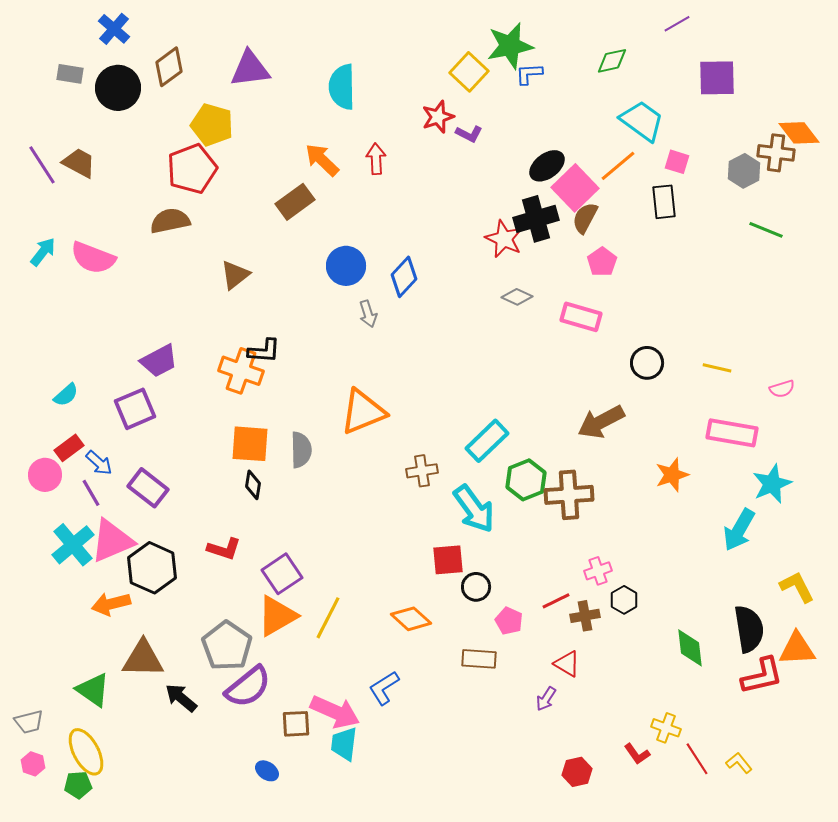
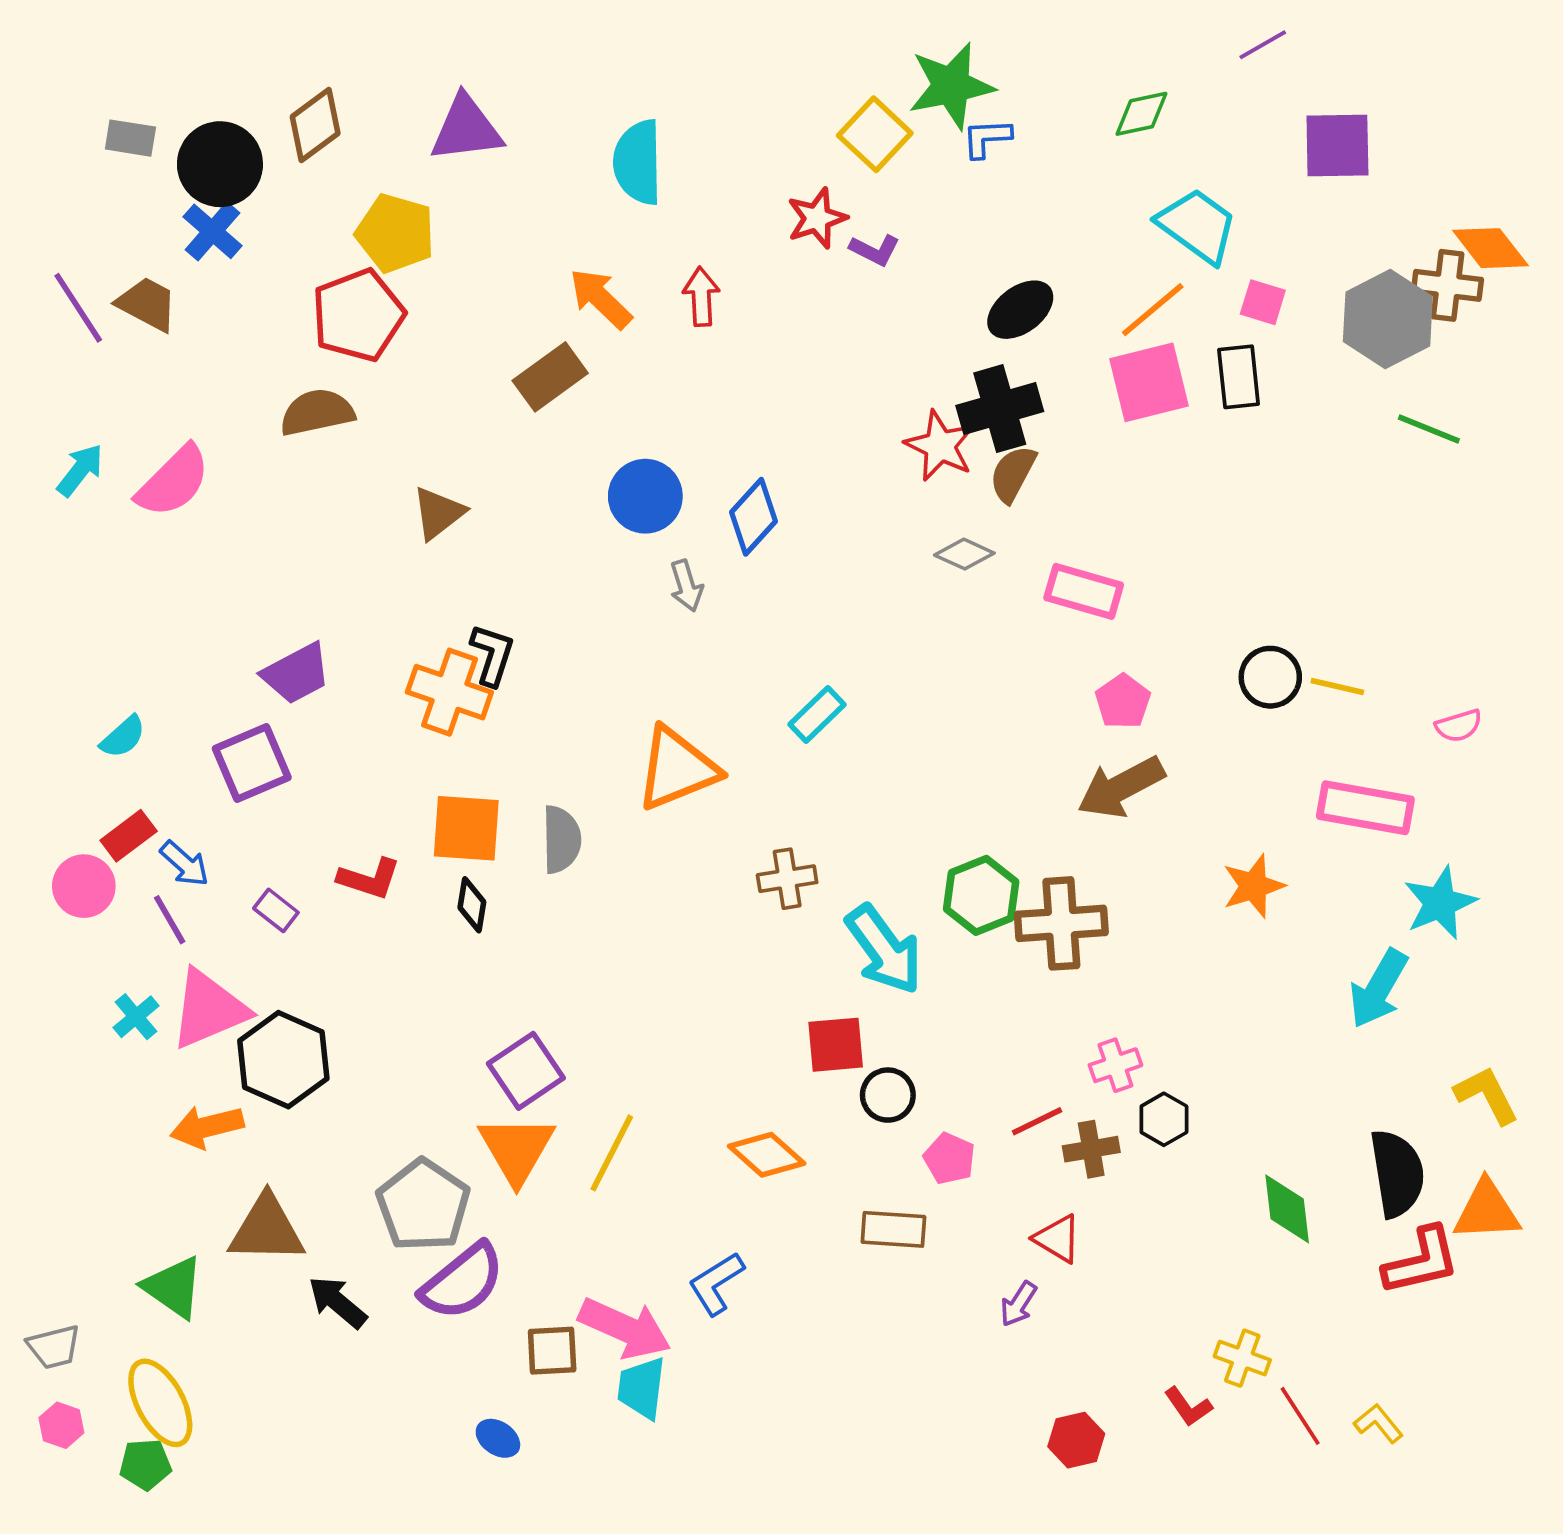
blue cross: (114, 29) -> (213, 231), moved
gray hexagon: (744, 171) -> (1388, 319), size x1.5
pink square: (575, 188) -> (1149, 382), moved, turned 30
brown semicircle: (585, 218) -> (1013, 474), moved
pink semicircle: (93, 258) -> (173, 481), turned -66
pink pentagon: (602, 262) -> (1123, 701), moved
black L-shape: (264, 351) -> (492, 655), turned -76
black circle: (647, 363) -> (1270, 677), moved
cyan rectangle: (487, 441) -> (817, 714), moved, size x0.7
purple rectangle: (148, 488) -> (276, 910), size x0.6
cyan cross: (73, 545) -> (136, 1017), size x0.6
red L-shape: (224, 549) -> (369, 879), moved
orange triangle: (277, 616) -> (517, 1149), turned -30

